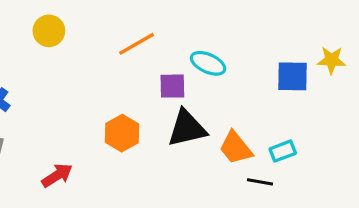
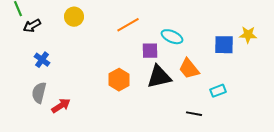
orange trapezoid: (236, 148) -> (189, 69), moved
red arrow: (57, 175) -> (61, 106), moved
black line: (260, 182) -> (194, 114), moved

